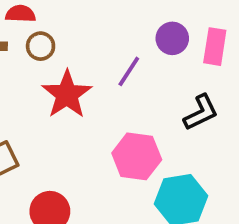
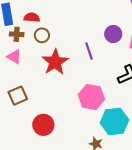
purple line: (129, 71) -> (89, 51), turned -54

